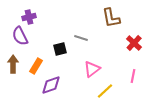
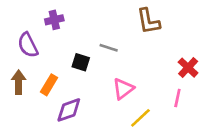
purple cross: (29, 17) -> (54, 20), moved
red cross: (134, 43) -> (188, 68), moved
black square: (60, 49) -> (81, 62), turned 32

